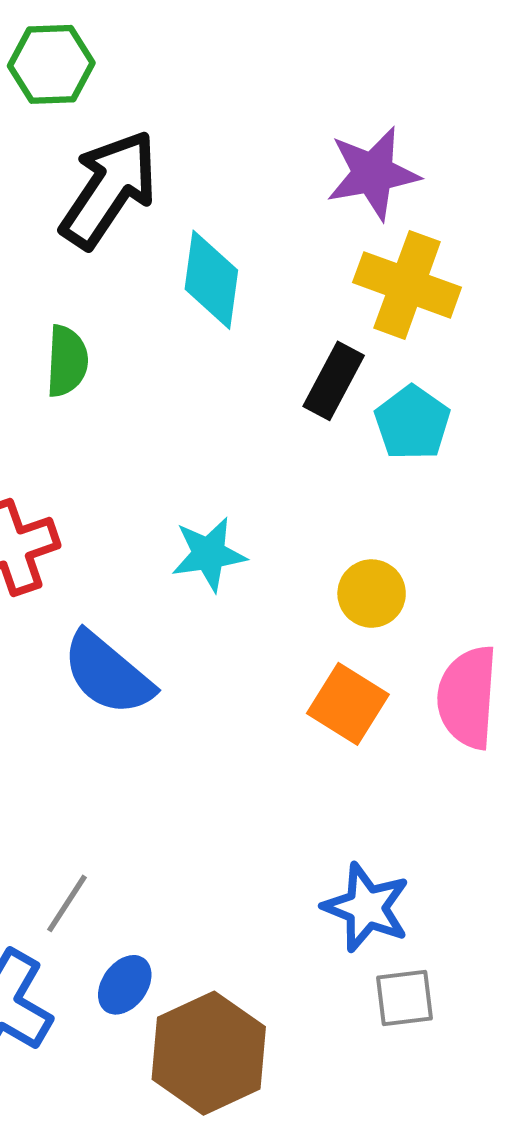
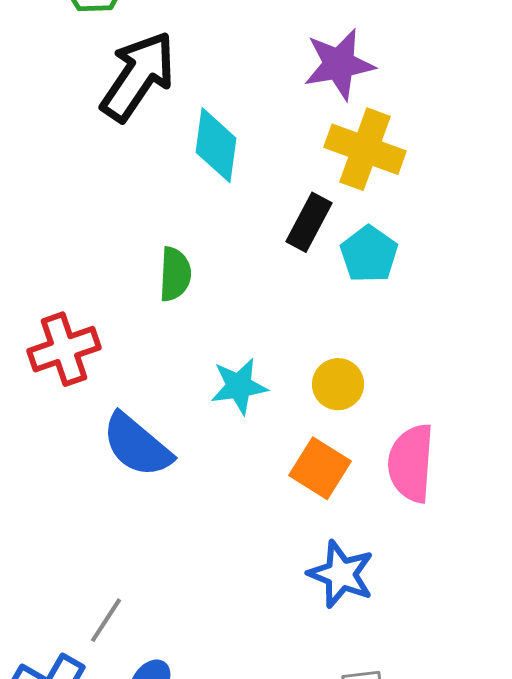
green semicircle: (67, 361) -> (175, 274), moved
cyan star: (209, 554) -> (239, 386), moved
blue star: (366, 907) -> (341, 574), moved

